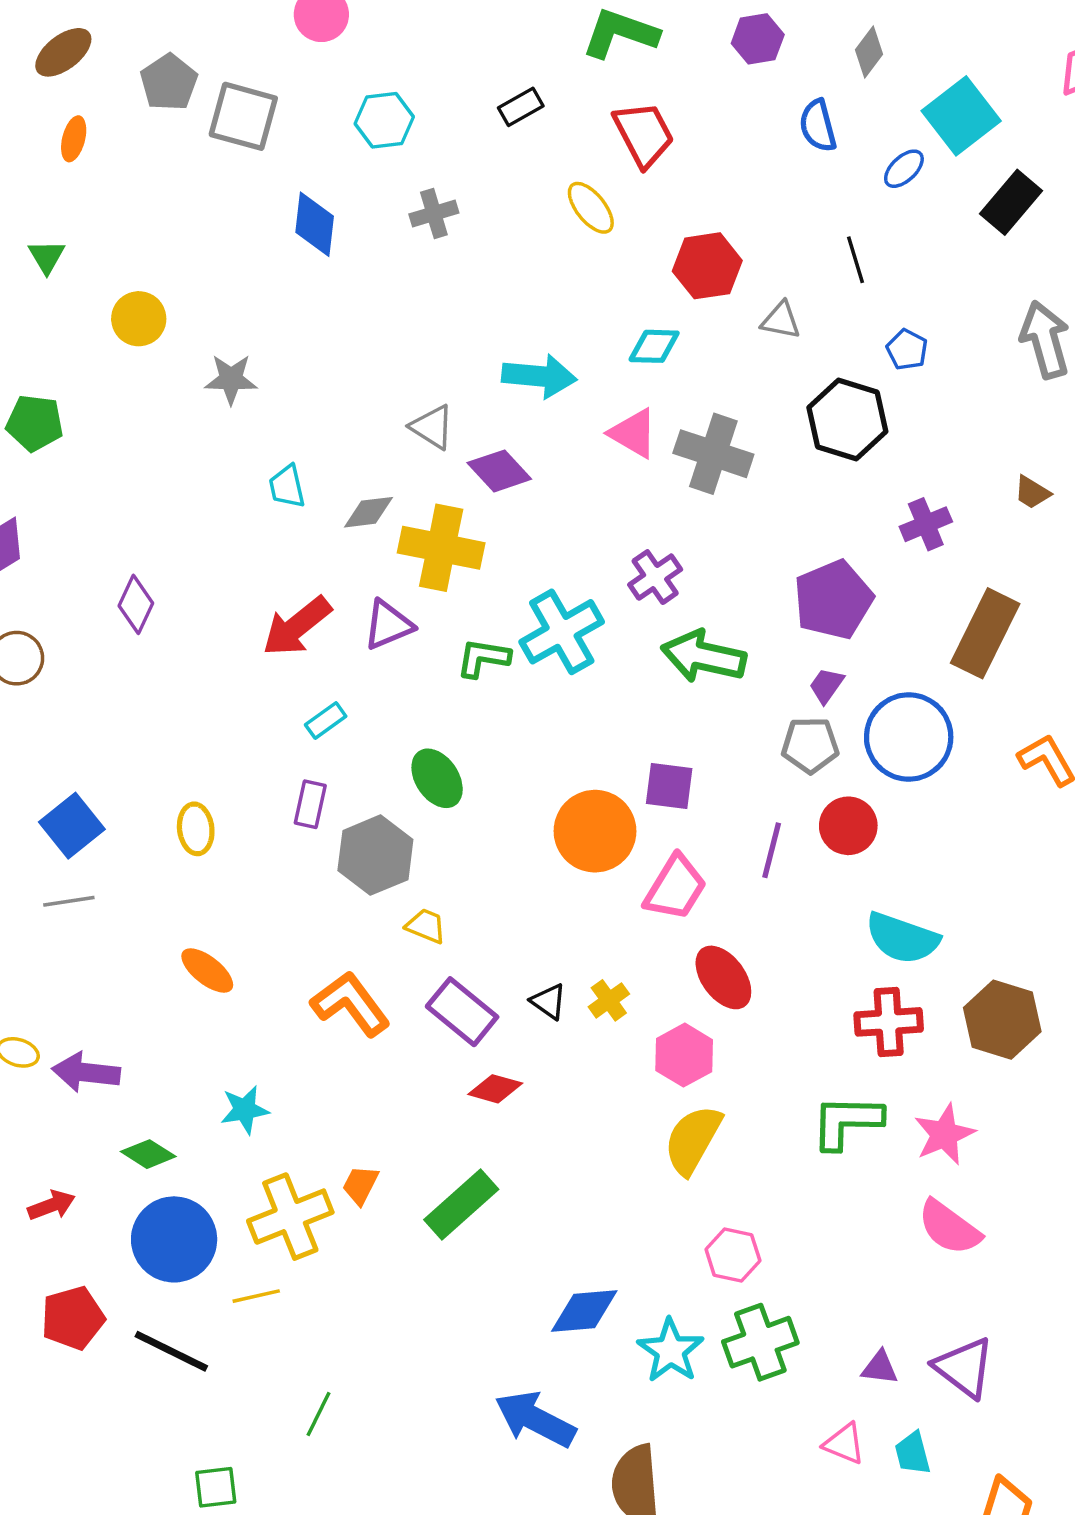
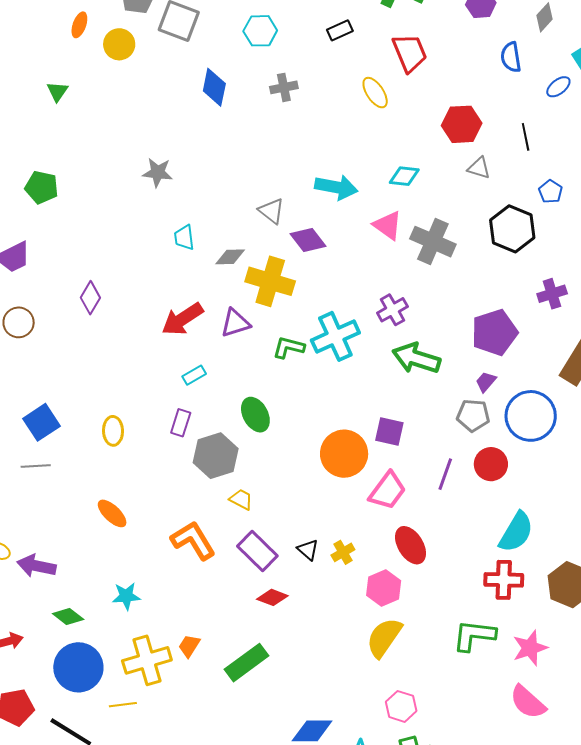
red hexagon: (707, 266) -> (462, 124), moved
yellow circle: (139, 319) -> (119, 44), moved
cyan semicircle: (902, 938) -> (516, 532), turned -84

